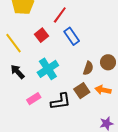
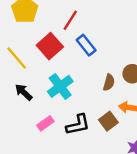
red square: (42, 35) -> (50, 46), size x1.5
brown square: (82, 91) -> (108, 121), moved

